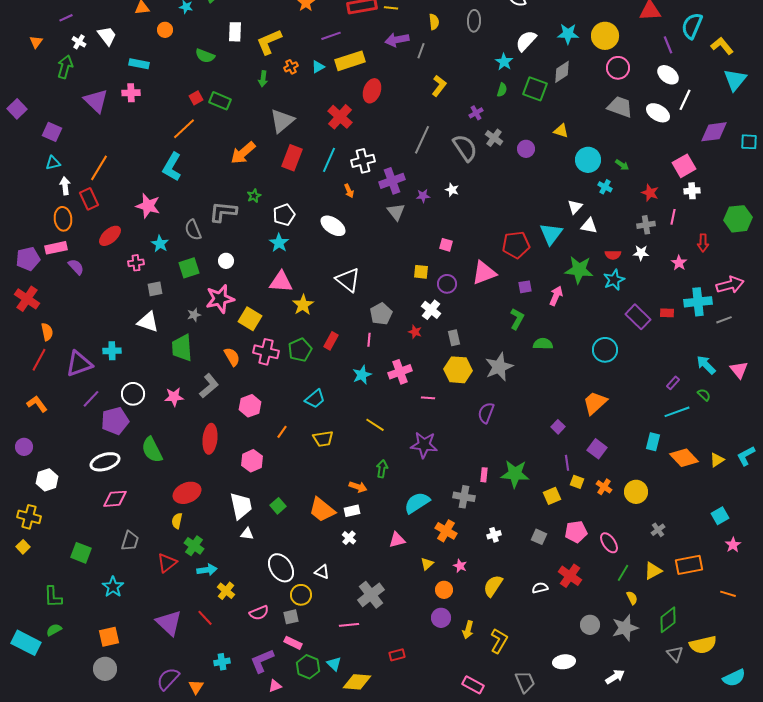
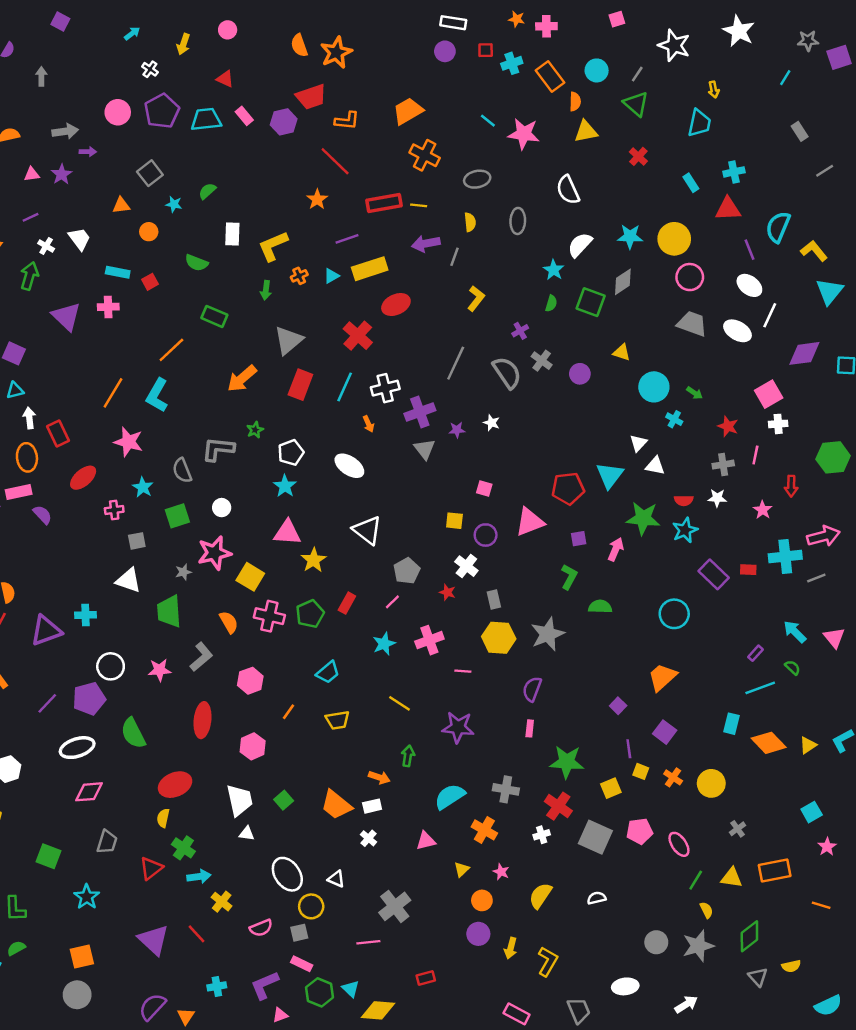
red ellipse: (372, 91) -> (396, 305), turned 45
red square: (196, 98) -> (150, 282), moved
orange line: (99, 168) -> (113, 393), moved
pink line: (369, 340) -> (392, 602), turned 40
purple line: (91, 399) -> (47, 703), moved
pink rectangle: (484, 475) -> (530, 728), moved
gray square: (539, 537) -> (595, 837), size x1.8
yellow triangle: (653, 571) -> (732, 878), turned 36
red cross: (570, 576) -> (558, 806), moved
yellow semicircle: (703, 645) -> (791, 966), size x0.6

